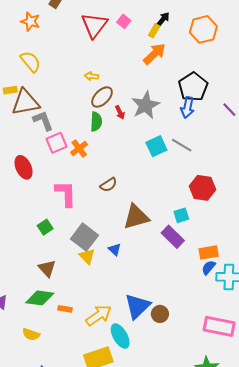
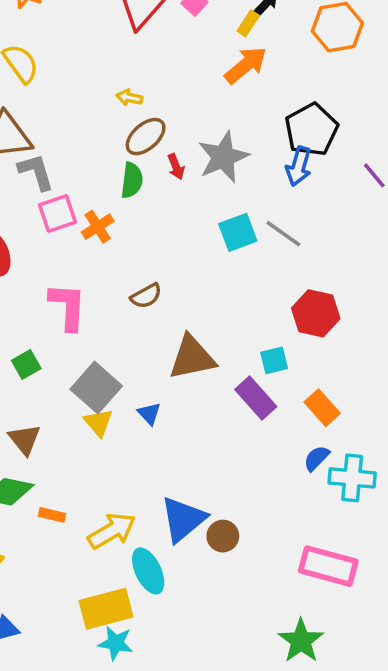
orange rectangle: (209, 252) -> (322, 408), moved, turned 54

